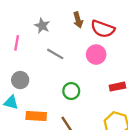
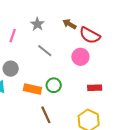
brown arrow: (78, 20) -> (69, 24), turned 128
orange rectangle: (36, 116) -> (32, 89), moved

